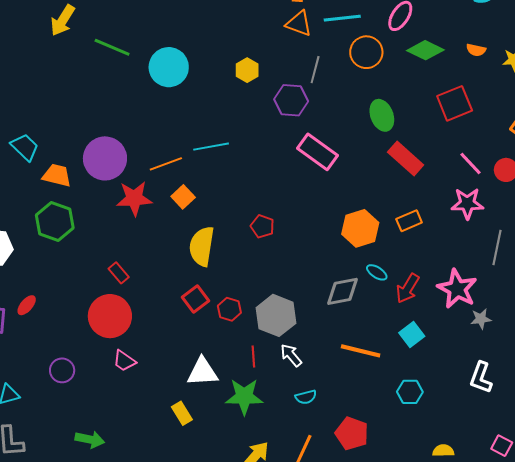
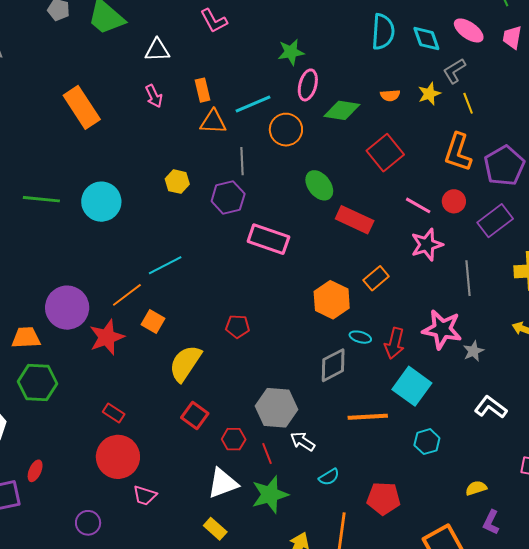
yellow semicircle: (202, 246) -> (185, 363), turned 42
red hexagon: (229, 309) -> (234, 439), moved
cyan square: (412, 334) -> (412, 386), size x1.5
white L-shape: (481, 378) -> (491, 407), turned 124

